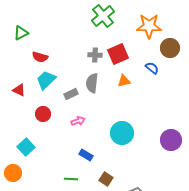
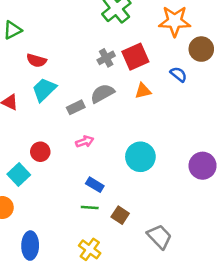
gray cross: (95, 55) -> (106, 58), turned -32
gray semicircle: (92, 83) -> (102, 93), turned 54
red circle: (43, 114) -> (40, 152), moved
green line: (71, 179) -> (90, 208), moved

